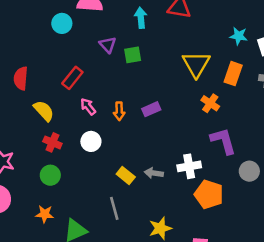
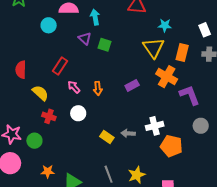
cyan arrow: (141, 18) -> (95, 17), moved
cyan star: (239, 36) -> (165, 25), moved
green square: (133, 55) -> (104, 45), turned 32
orange cross: (210, 103) -> (167, 77), size x1.5
purple rectangle: (151, 109) -> (132, 85), moved
purple L-shape: (223, 141) -> (190, 95), moved
green circle: (50, 175) -> (34, 141), moved
gray line: (114, 208) -> (109, 174), moved

